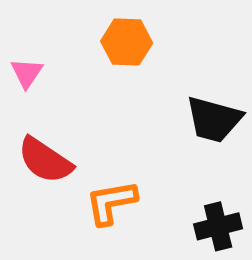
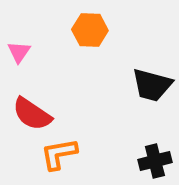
orange L-shape: (111, 202) -> (59, 154), moved

